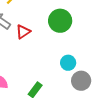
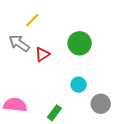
cyan circle: (68, 63) -> (79, 85), moved

